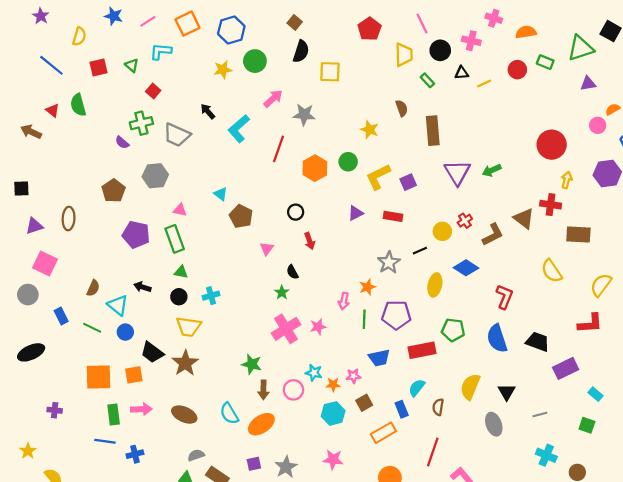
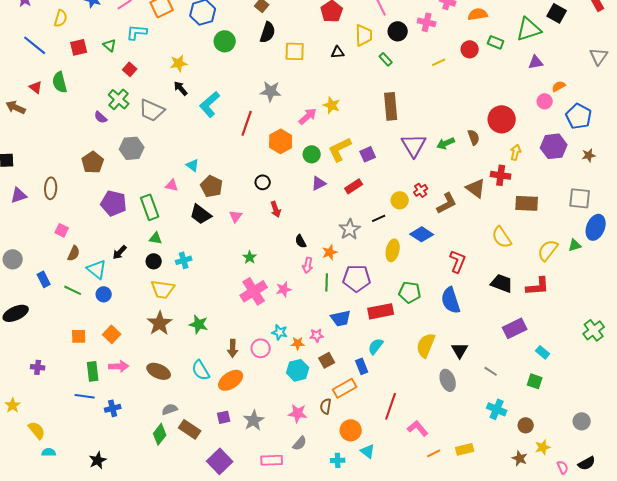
yellow star: (223, 70) -> (179, 63), moved
black triangle: (462, 73) -> (338, 52), moved
pink arrow: (273, 99) -> (308, 116), moved
brown semicircle: (402, 108) -> (474, 137), moved
green cross: (141, 123) -> (119, 99), turned -35
green circle: (348, 162) -> (312, 154), moved
pink triangle: (180, 210) -> (172, 185), moved
red rectangle: (393, 216) -> (354, 186), turned -42
pink square: (45, 263) -> (62, 230), moved, size x0.6
black semicircle: (292, 272) -> (301, 241), moved
black arrow: (142, 287) -> (120, 252), turned -63
black trapezoid: (538, 342) -> (502, 283), moved
black trapezoid: (152, 352) -> (201, 214), moved
green star: (252, 364) -> (199, 324), moved
orange square: (134, 375) -> (112, 334), turned -36
orange square: (99, 377) -> (79, 336), size x0.6
brown semicircle: (438, 407) -> (326, 406), moved
gray line: (540, 415) -> (491, 371), turned 48

